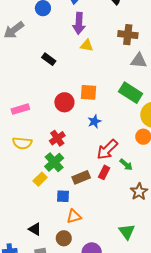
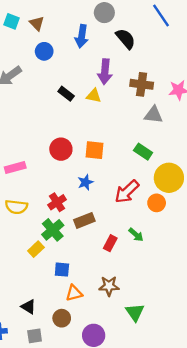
purple arrow: (79, 23) -> (105, 72), moved
black rectangle: (49, 59) -> (66, 94), moved
green rectangle: (131, 93) -> (143, 152), size x0.7
red circle: (64, 102) -> (61, 149), moved
blue star: (94, 121) -> (85, 182), moved
red arrow: (107, 149) -> (127, 192), moved
brown rectangle: (81, 177) -> (84, 220), moved
brown star: (139, 192) -> (109, 286), moved, turned 30

